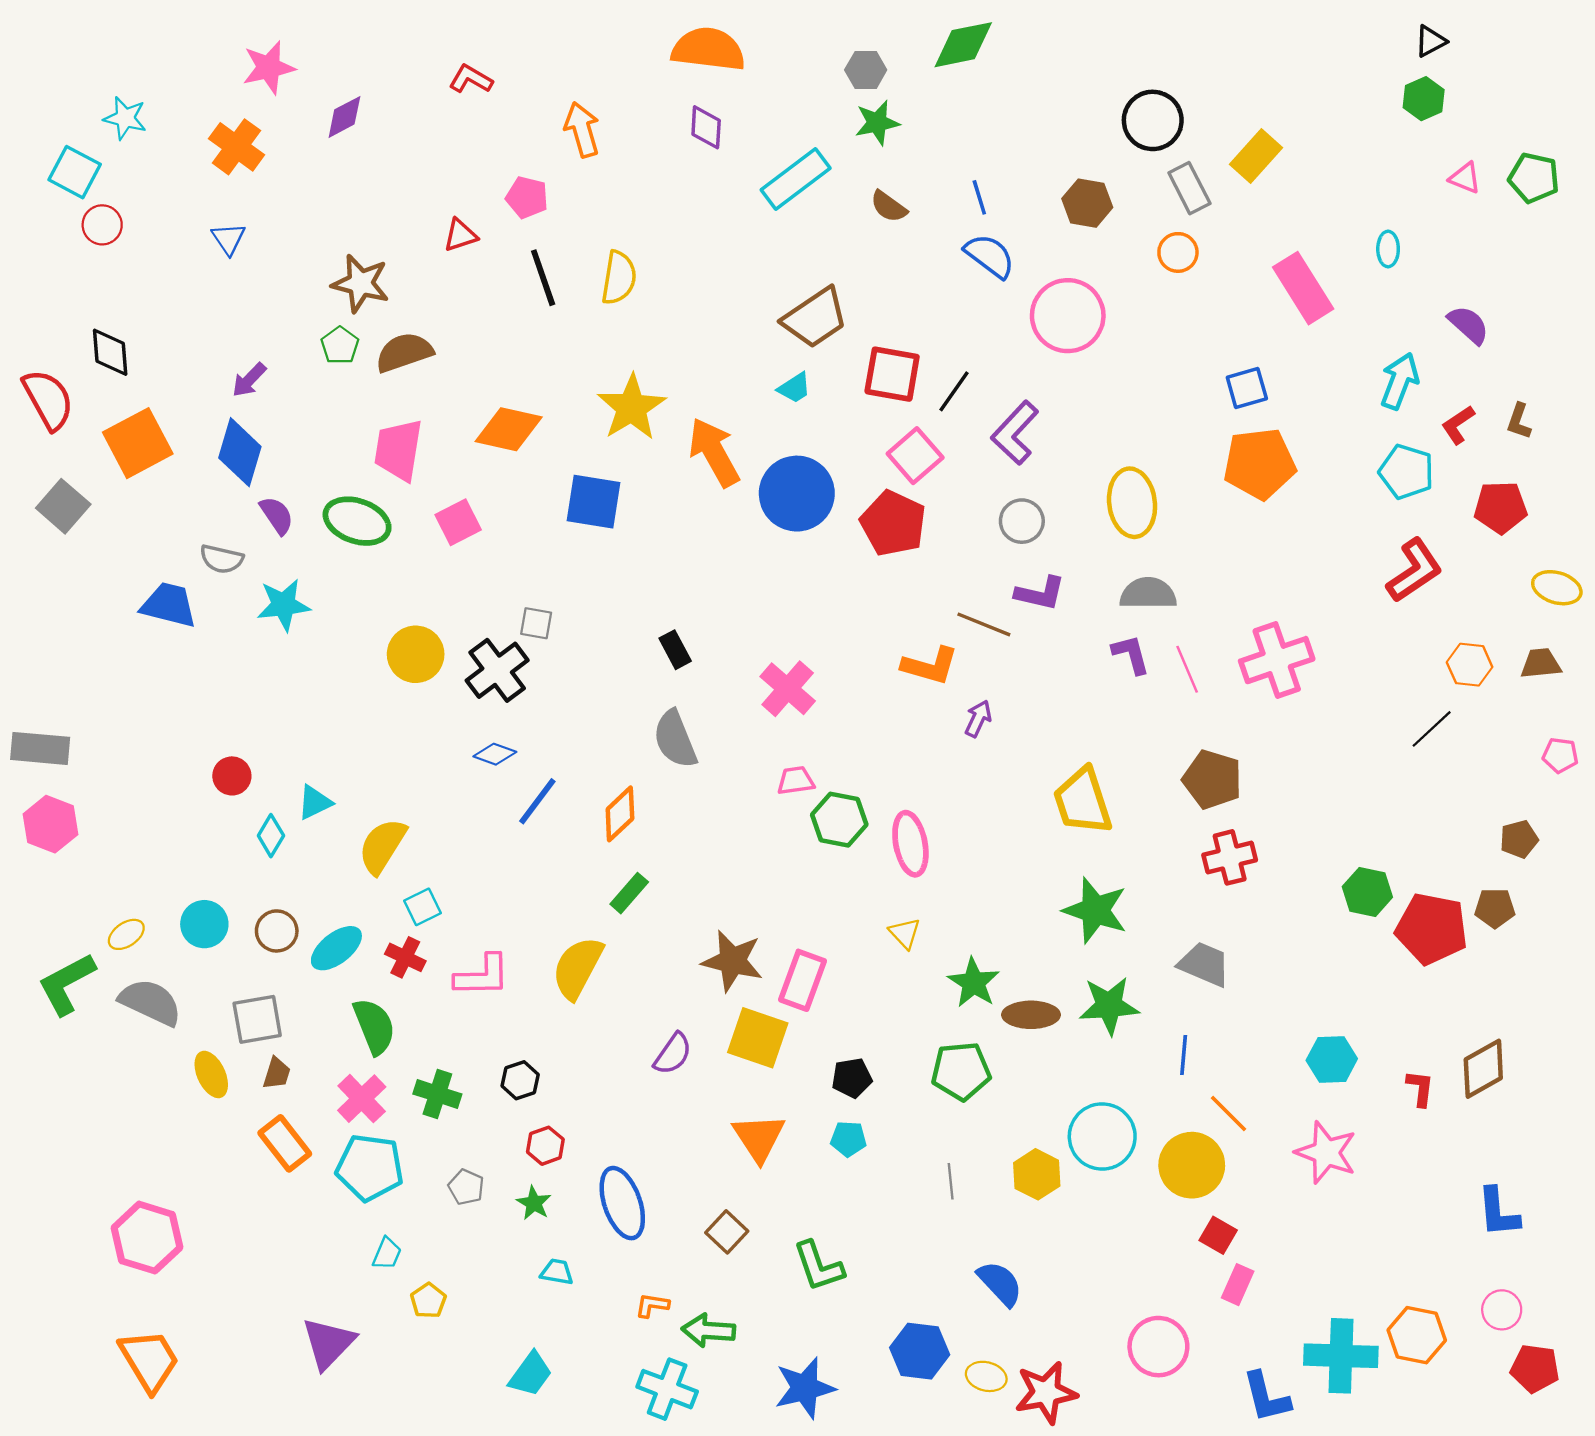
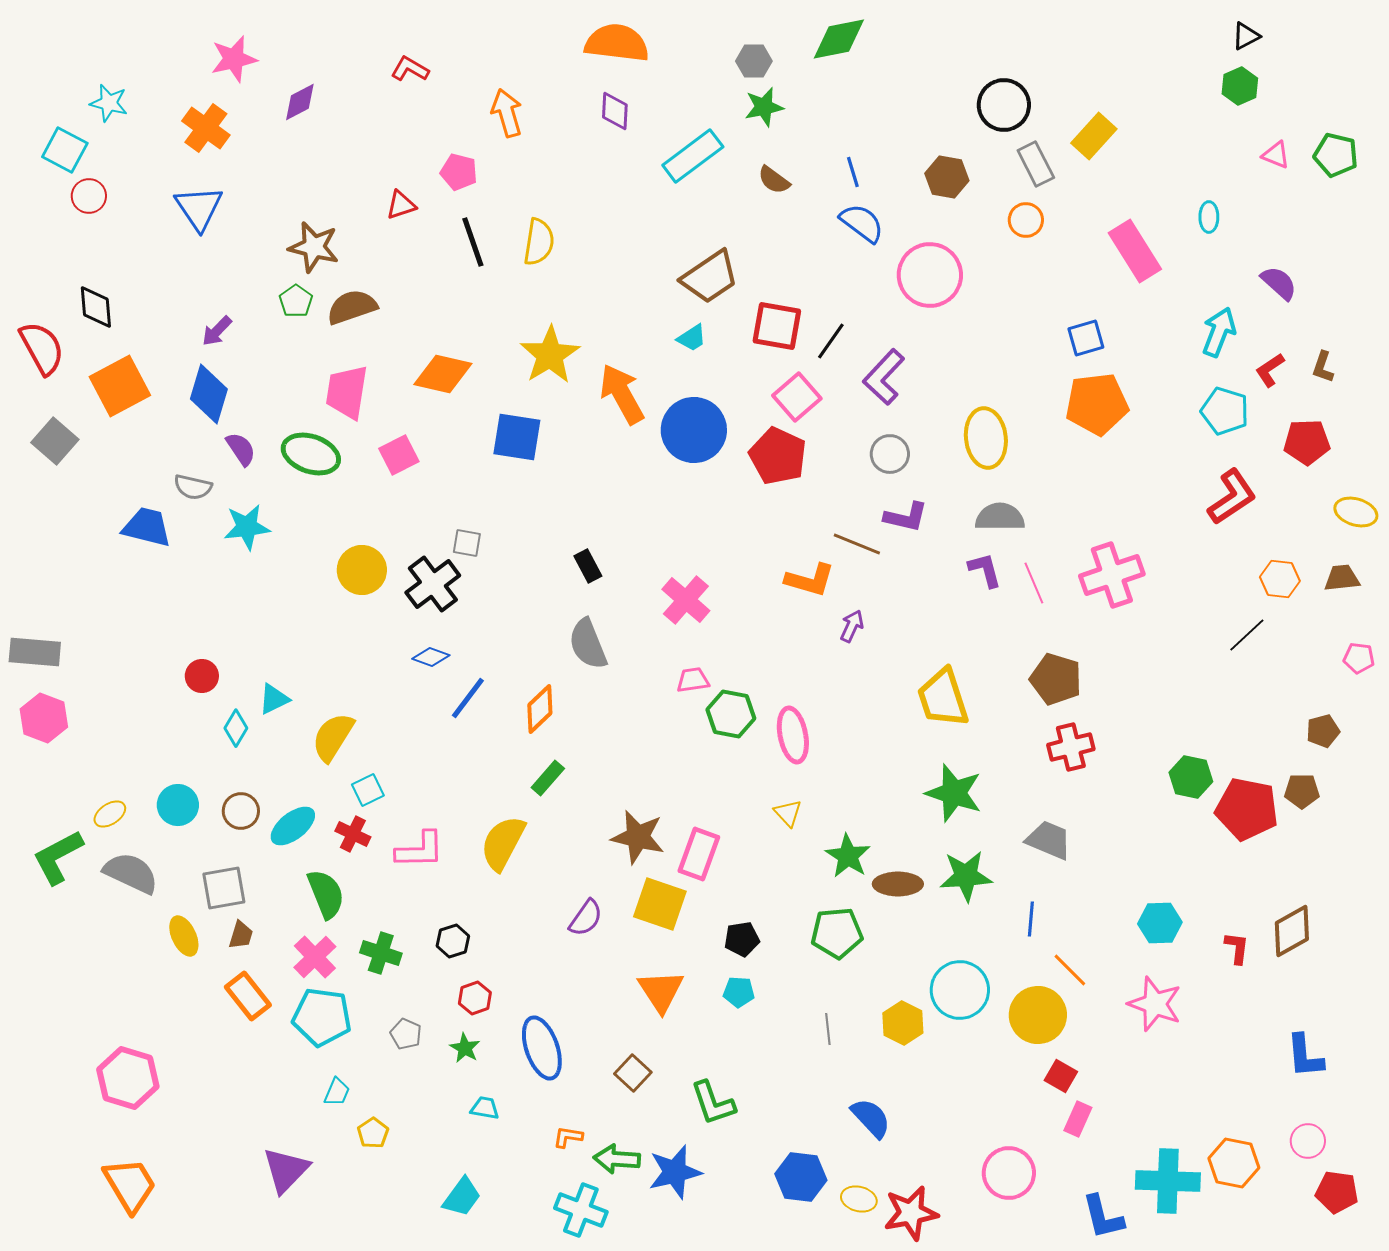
blue triangle: (228, 239) -> (199, 208), size x1.6
blue star: (805, 1388) -> (675, 1172), moved

